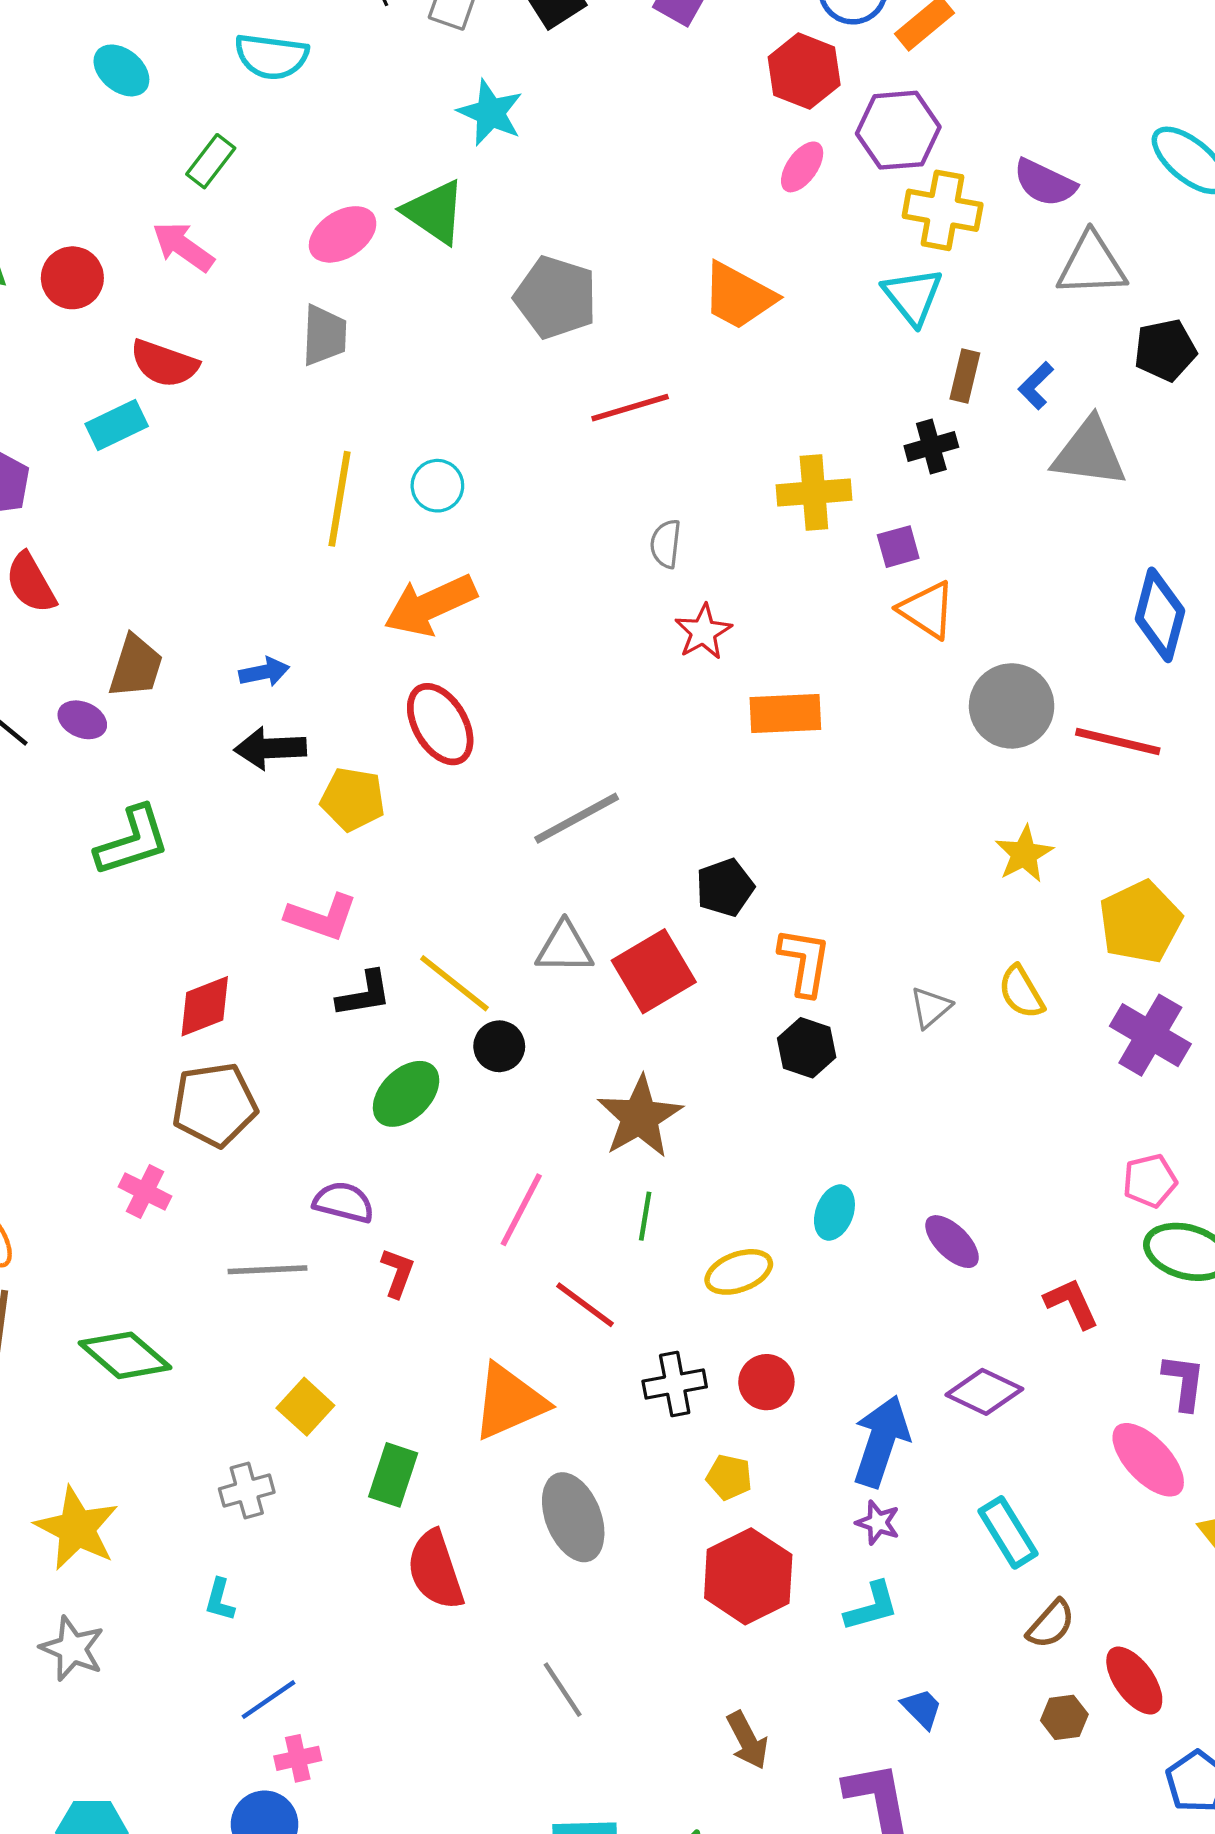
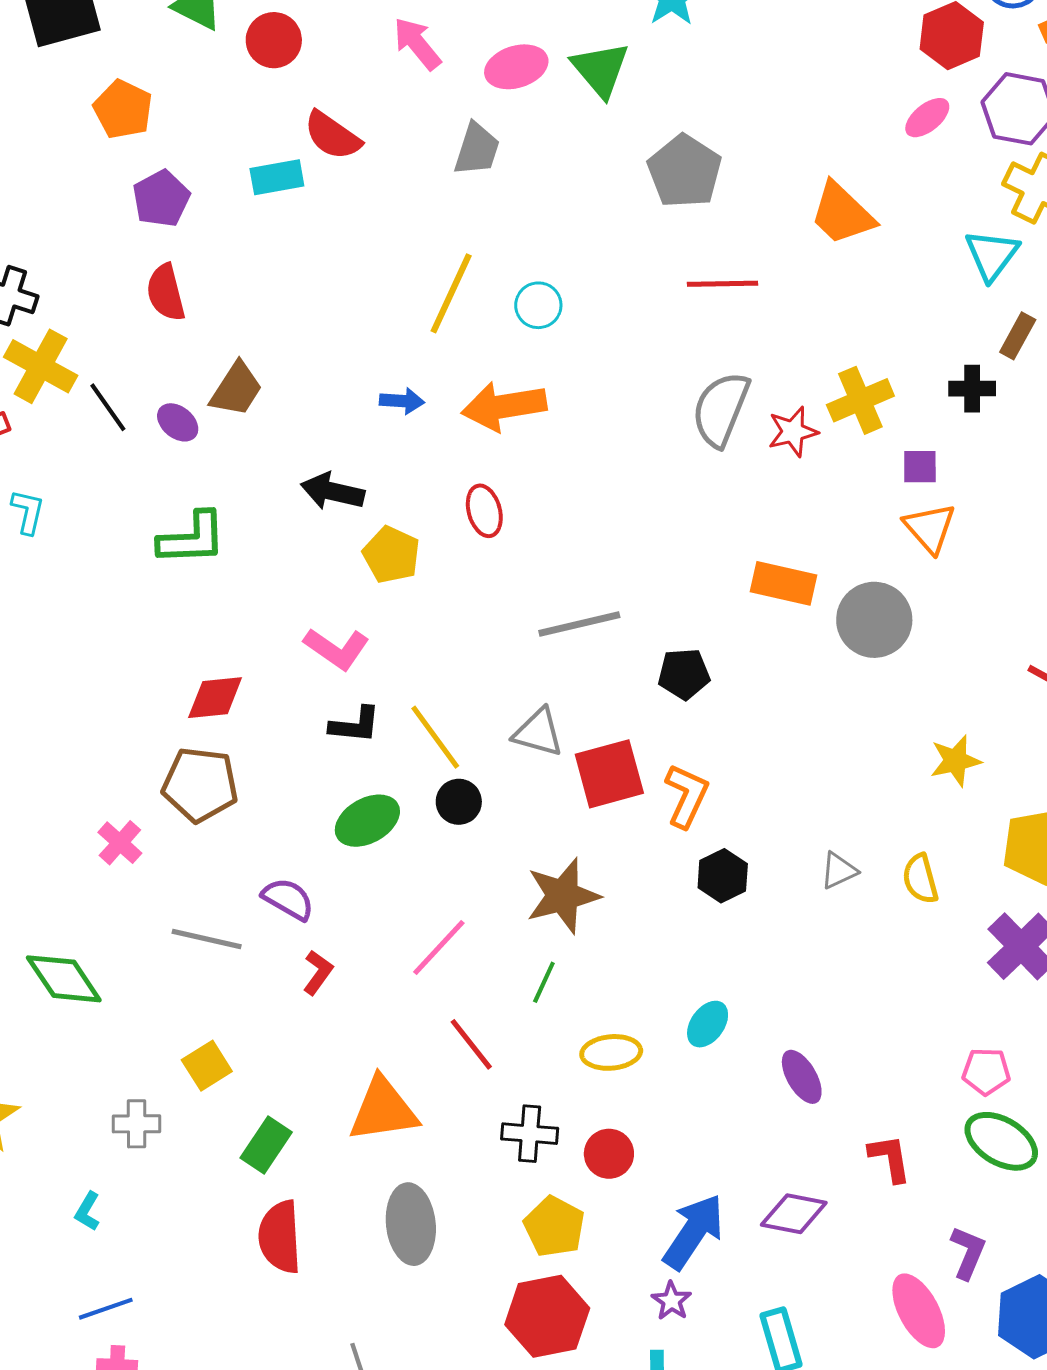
pink arrow: (183, 247) -> (417, 44), moved
yellow cross: (814, 493) -> (860, 400), turned -34
gray semicircle: (666, 544) -> (721, 409), size x1.8
red star: (703, 632) -> (793, 432), moved
blue arrow: (264, 672) -> (402, 401), moved
gray circle: (1012, 706) -> (874, 620), moved
red ellipse: (440, 724) -> (484, 511), size x0.7
black pentagon: (725, 888) -> (684, 674), moved
orange L-shape: (805, 962) -> (687, 796), moved
purple diamond: (984, 1392) -> (794, 1214), turned -30
yellow pentagon: (729, 1477) -> (554, 1227), size x1.5

